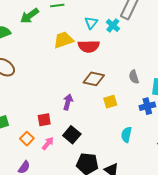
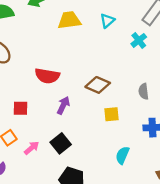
cyan cross: (113, 25) -> (139, 40), moved
yellow trapezoid: (64, 40) -> (69, 20), moved
red semicircle: (89, 46) -> (47, 76), moved
red square: (44, 120) -> (21, 108), moved

